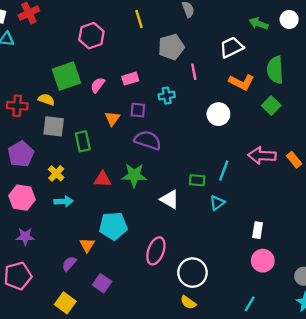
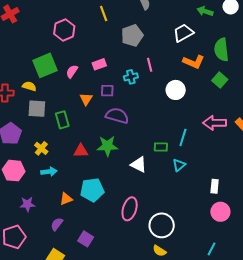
pink line: (194, 72) -> (150, 65), moved
purple star: (25, 236) -> (27, 204), moved
orange triangle: (87, 245) -> (66, 199), moved, turned 40

